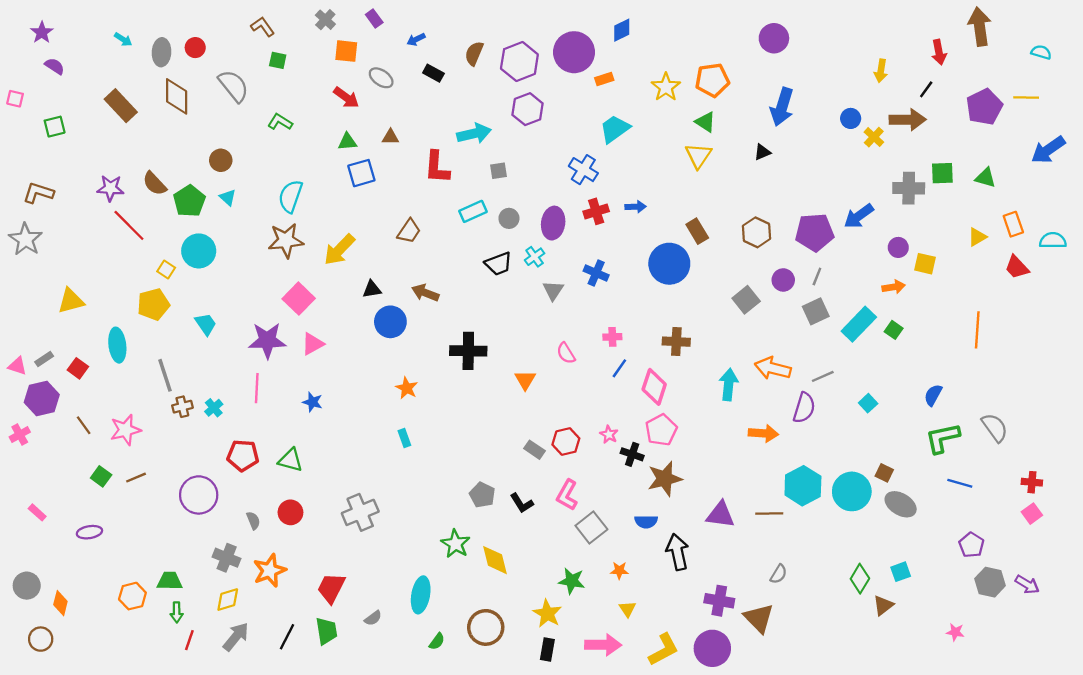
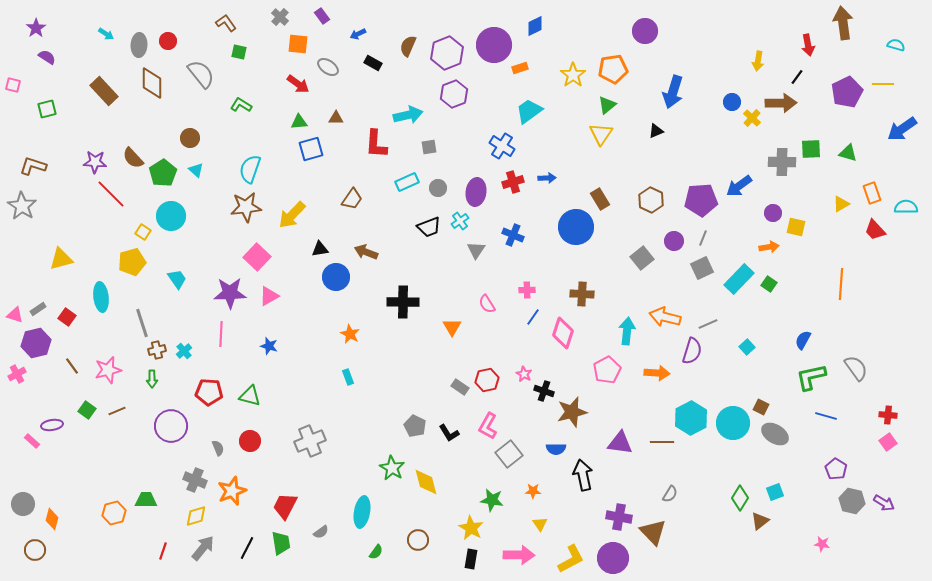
purple circle: (774, 38) -> (645, 31), moved
green triangle: (705, 122) -> (607, 105), turned 48
pink pentagon: (661, 430) -> (607, 370), moved
purple ellipse: (89, 532) -> (52, 425), moved
green arrow: (177, 612) -> (152, 379), moved
brown circle: (486, 627) -> (418, 540), size x0.7

